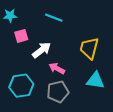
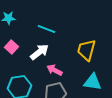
cyan line: (54, 18) -> (46, 29), moved
pink square: (21, 36) -> (11, 47), moved, turned -32

